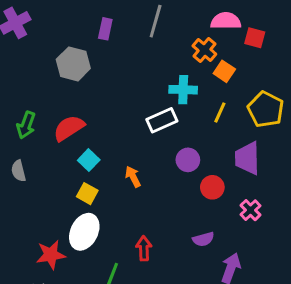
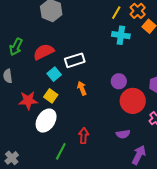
yellow line: (220, 113) -> (116, 13), moved
white rectangle: (162, 120) -> (75, 60), moved
red circle: (212, 187) -> (133, 101), size x1.6
red star: (51, 255) -> (28, 100), moved

